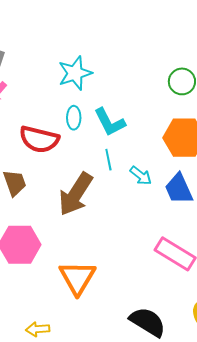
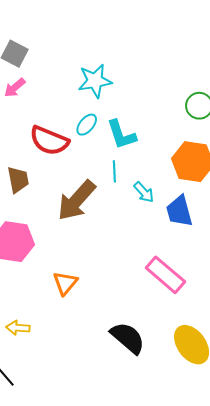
cyan ellipse: (74, 118) -> (87, 125), turned 30
orange triangle: (77, 278) -> (65, 283), size x0.7

